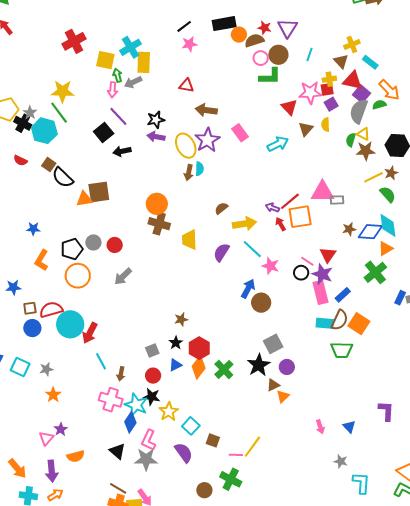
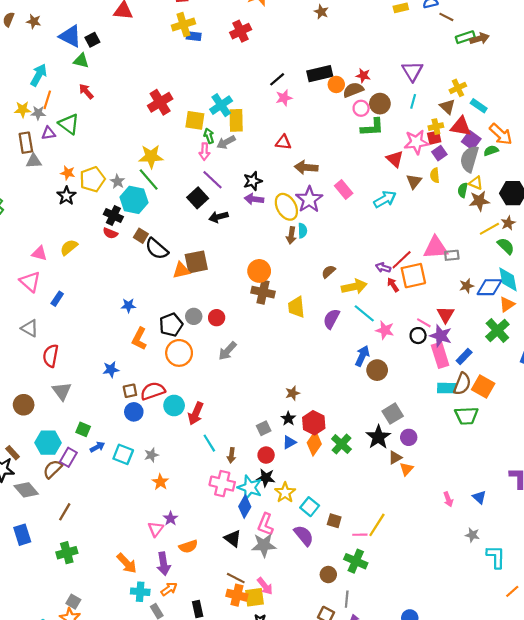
purple triangle: (288, 28) -> (412, 71), moved
black cross: (23, 123) -> (113, 216), moved
cyan circle: (70, 324) -> (174, 405), size x0.7

